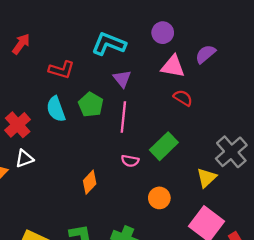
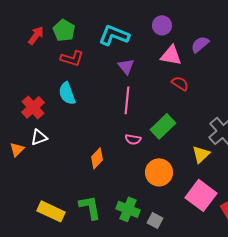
green pentagon: (91, 105) -> (64, 30), moved
orange circle: (159, 198) -> (159, 172), size x1.4

